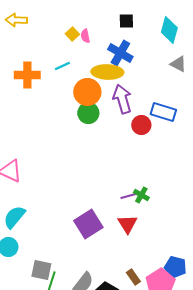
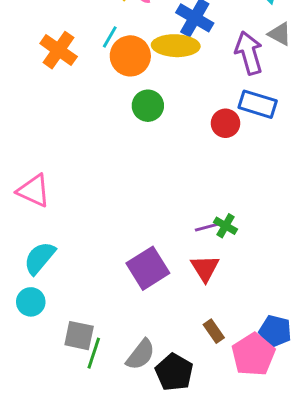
cyan line: (62, 66) -> (110, 37), turned -35
orange cross: (27, 75) -> (59, 50), turned 35
orange circle: (87, 92) -> (130, 56), moved
purple arrow: (122, 99) -> (249, 53), moved
brown rectangle: (133, 277) -> (214, 331), moved

